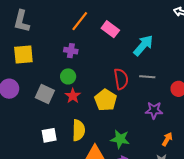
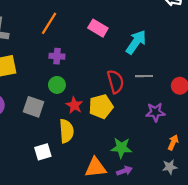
orange line: (80, 21) -> (49, 23), moved
red star: (73, 96) -> (74, 105), moved
yellow pentagon: (106, 100) -> (101, 106), turned 30
yellow semicircle: (79, 130) -> (66, 131), moved

